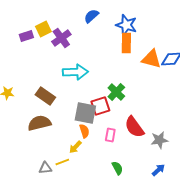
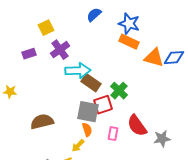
purple rectangle: (26, 36) -> (29, 54), moved
purple cross: (61, 38) -> (60, 50), moved
orange rectangle: (126, 43) -> (129, 42), turned -66
brown rectangle: (45, 96) -> (91, 83), moved

